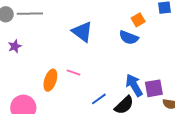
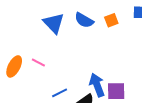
blue semicircle: (129, 38) -> (84, 20), moved

